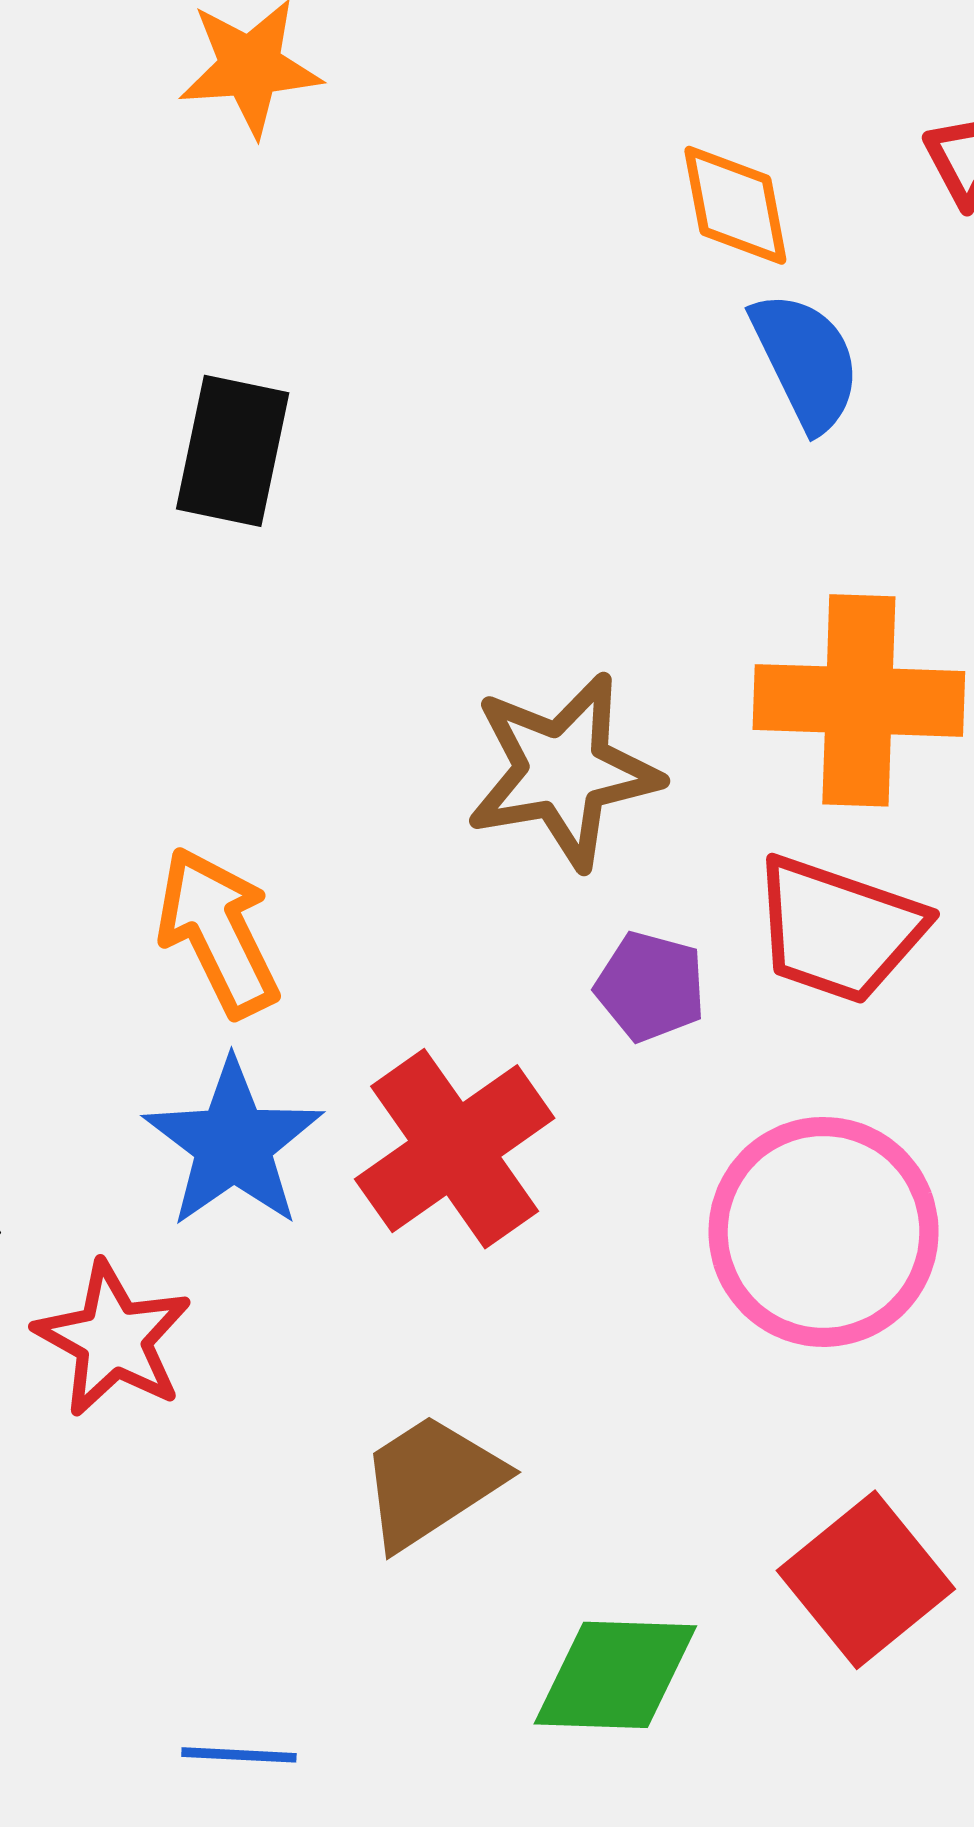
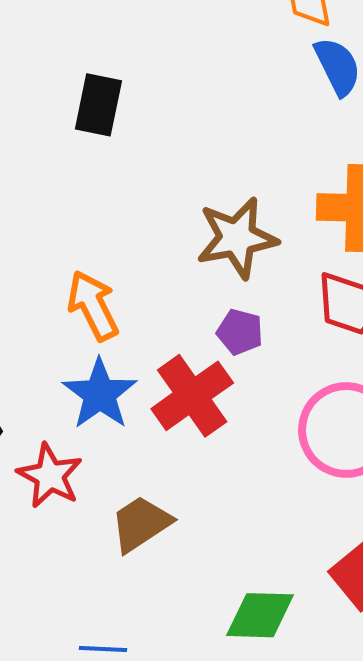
purple pentagon: (650, 987) -> (240, 332), moved
brown trapezoid: (431, 1481) -> (141, 524), moved

